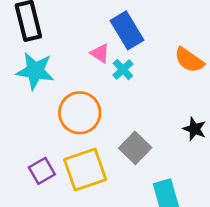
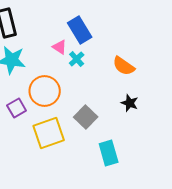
orange semicircle: (189, 60) -> (124, 66), moved
purple square: (42, 171) -> (17, 108), moved

